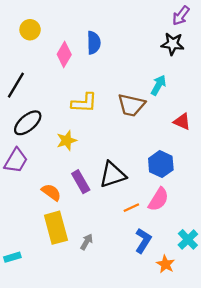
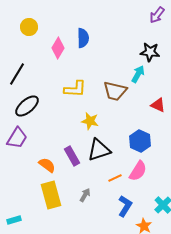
black star: (173, 44) -> (150, 52), moved
yellow star: (67, 140) -> (90, 121), moved, turned 30
gray arrow: (87, 242) -> (85, 195), moved

